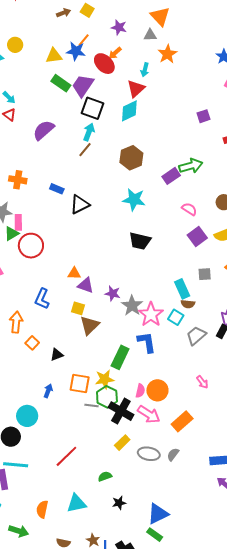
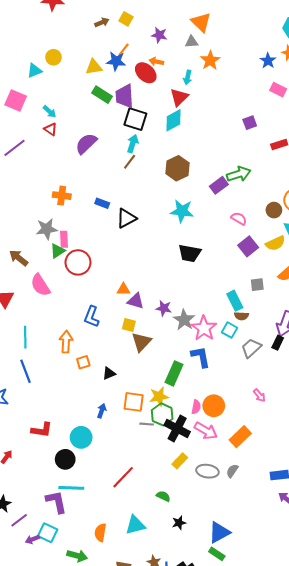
orange arrow: (115, 53) -> (156, 62), turned 56
purple trapezoid: (83, 86) -> (125, 96), turned -35
orange square: (32, 343) -> (83, 362), turned 32
green semicircle: (105, 476) -> (163, 496), turned 48

